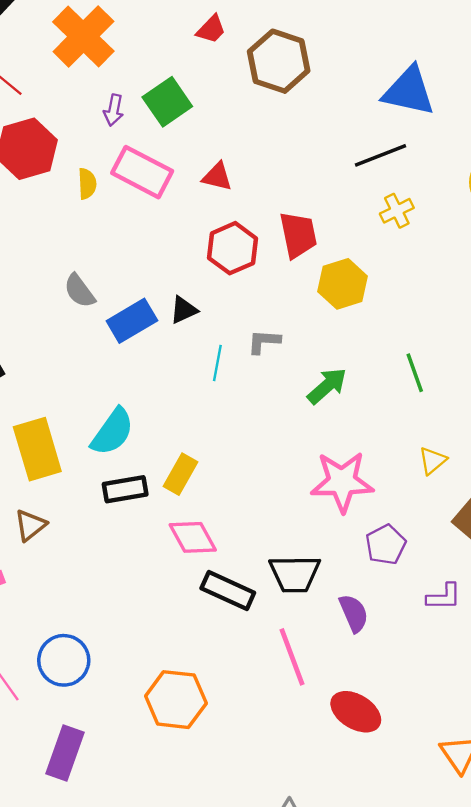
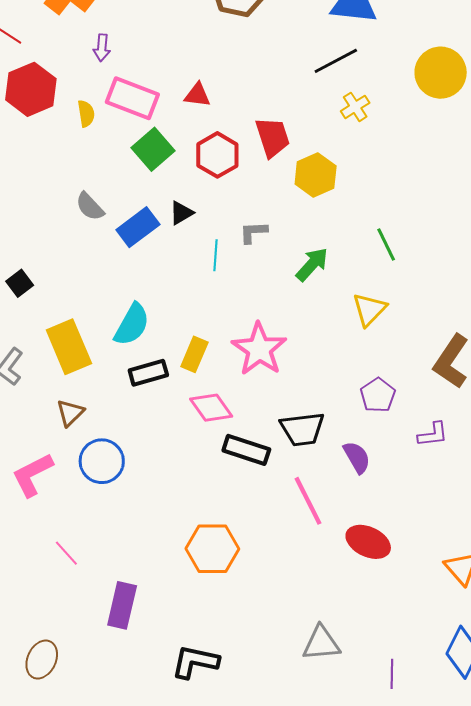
green square: (167, 102) -> (153, 149), moved
yellow triangle: (432, 461) -> (369, 309), moved, size x1.4
pink star: (342, 482) -> (259, 349), moved, turned -30
blue circle: (64, 660) -> (102, 461), moved

